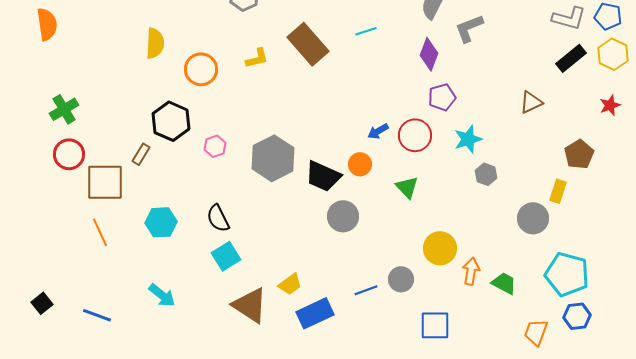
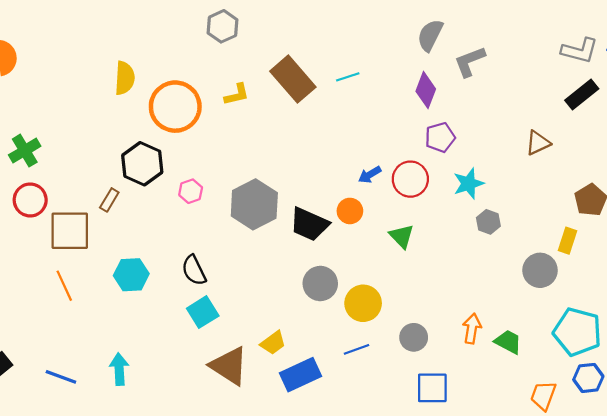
cyan line: (366, 31) -> (348, 77), moved
orange circle: (201, 69) -> (175, 107), size x1.4
gray circle: (343, 216) -> (320, 283), moved
yellow circle: (440, 248) -> (363, 303), moved
gray circle: (401, 279) -> (414, 337), moved
cyan arrow: (162, 295) -> (119, 369), moved, turned -132

